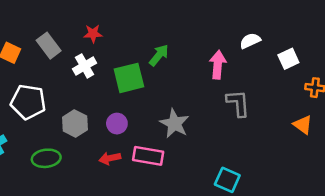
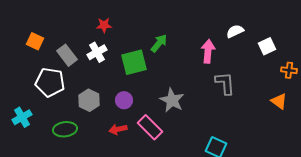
gray rectangle: (49, 46) -> (67, 55), moved
pink rectangle: (148, 156) -> (150, 127), turned 35

